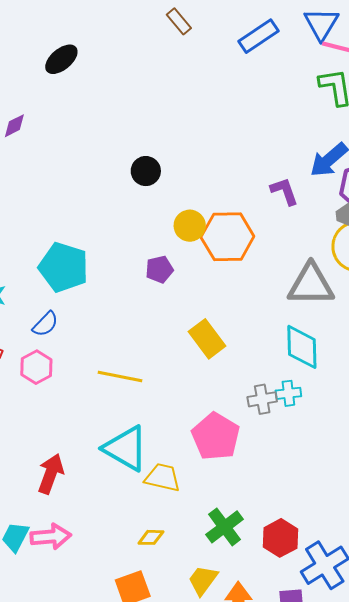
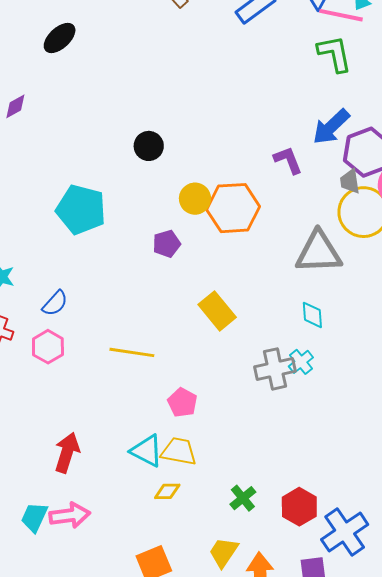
cyan pentagon: (64, 267) -> (81, 210), moved
cyan diamond: (302, 347) -> (312, 315), size x0.6
cyan cross: (288, 393) -> (301, 362), turned -30
gray cross: (262, 399) -> (275, 369), size x1.4
pink pentagon: (216, 436) -> (182, 403), moved, size x0.6
cyan triangle: (126, 448) -> (147, 451), moved, size x0.7
green cross: (224, 527) -> (243, 498), size x0.7
yellow diamond: (151, 537) -> (167, 491), moved

